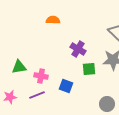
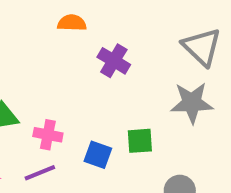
purple cross: (78, 49) -> (114, 61), moved
green square: (89, 69) -> (140, 141), moved

